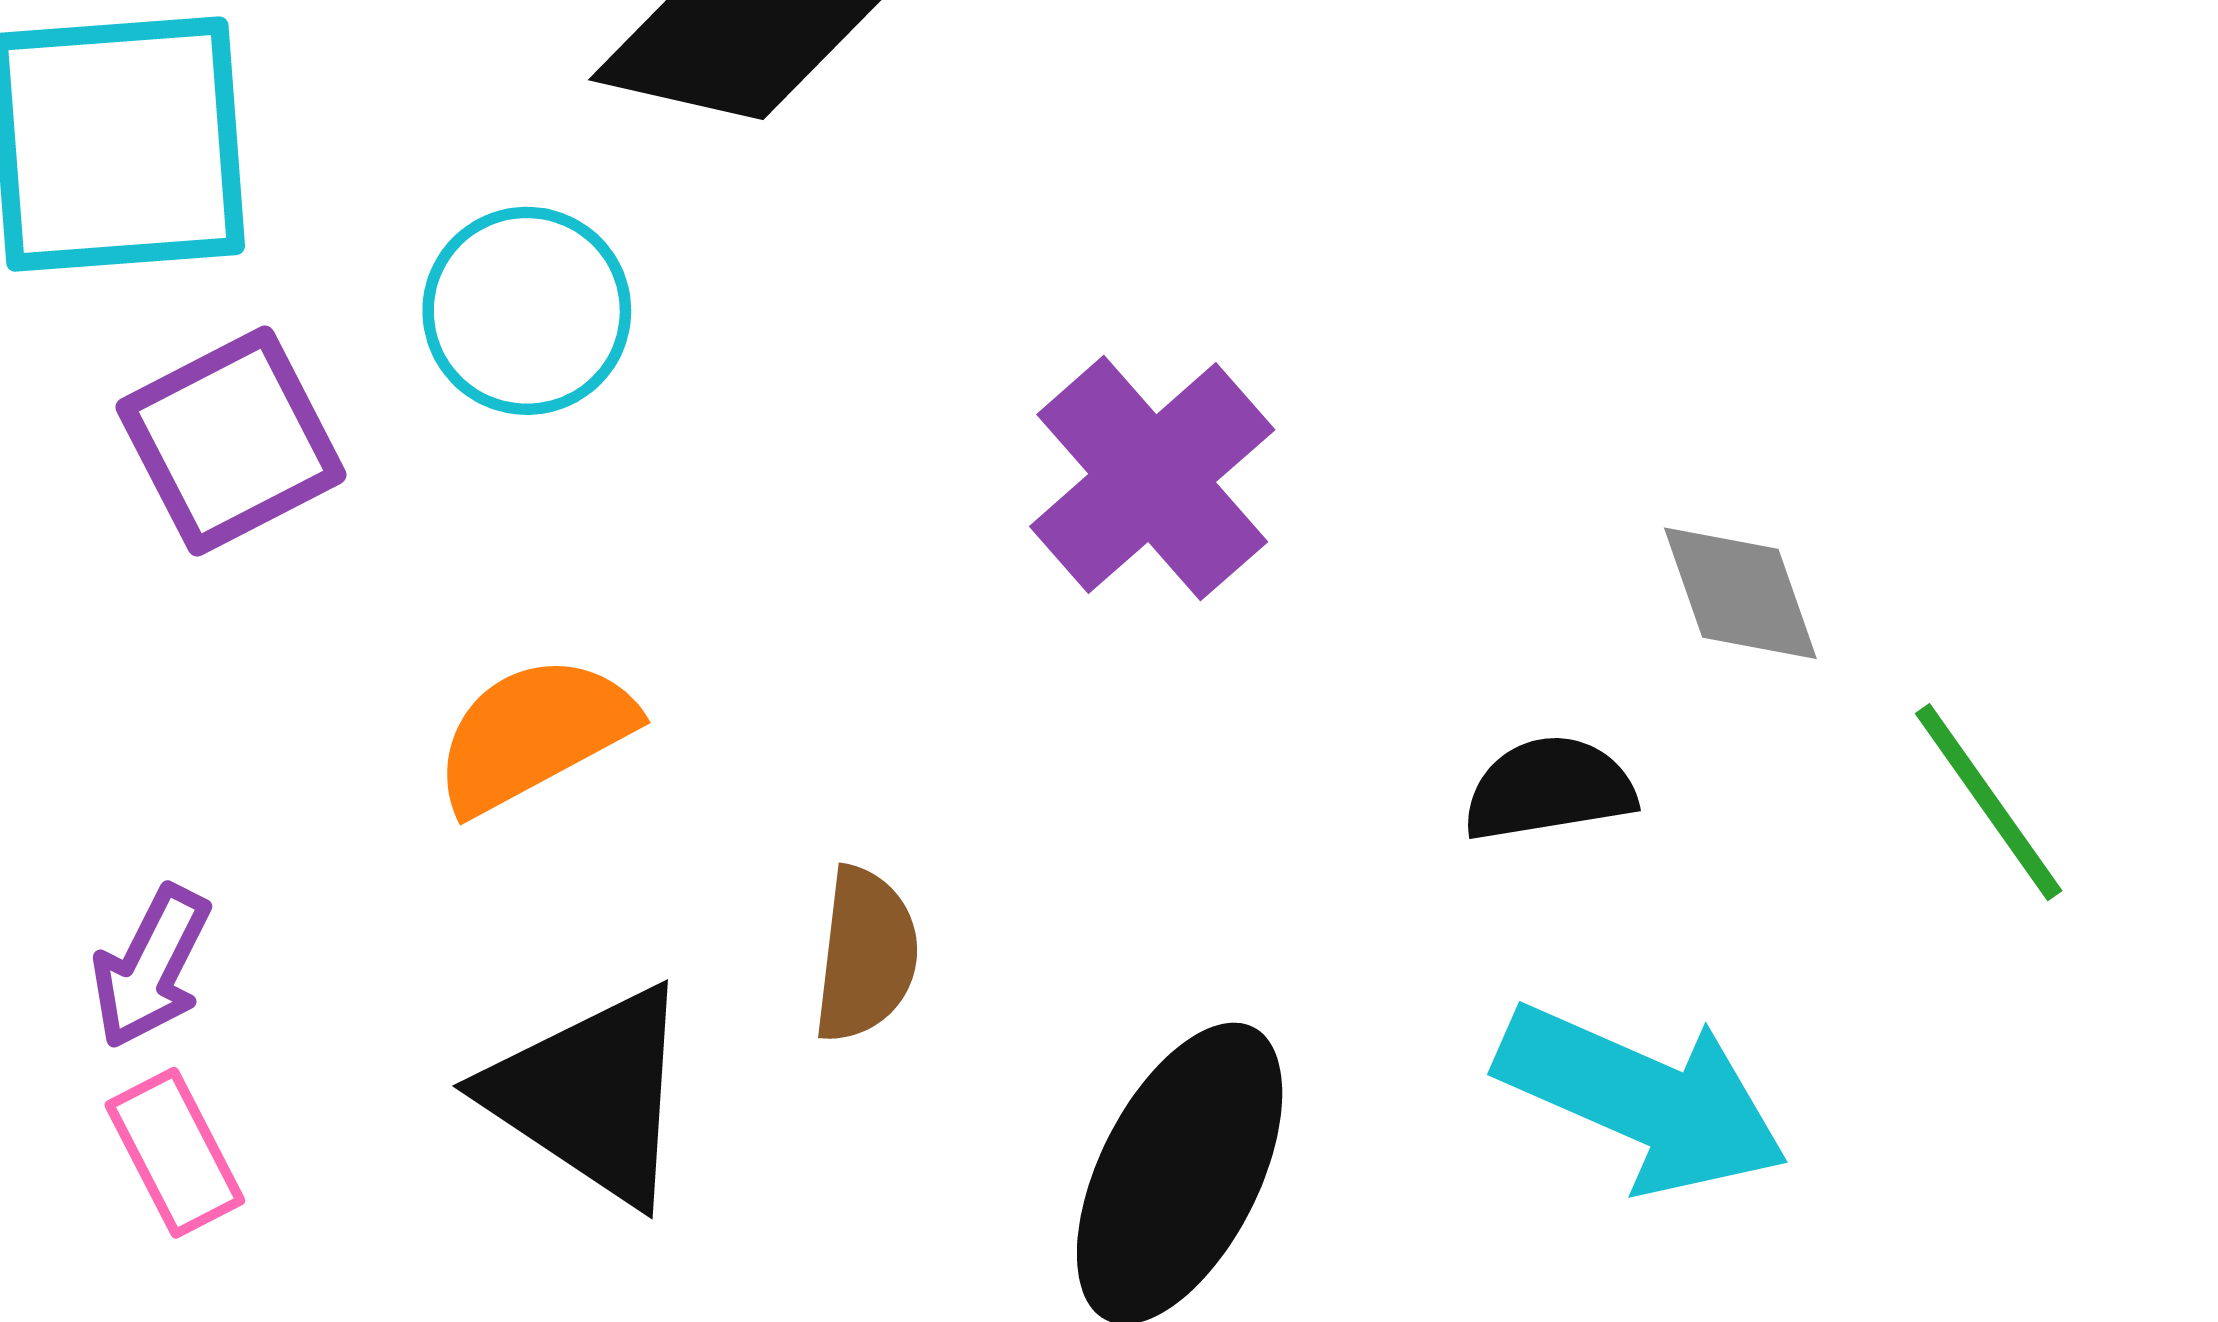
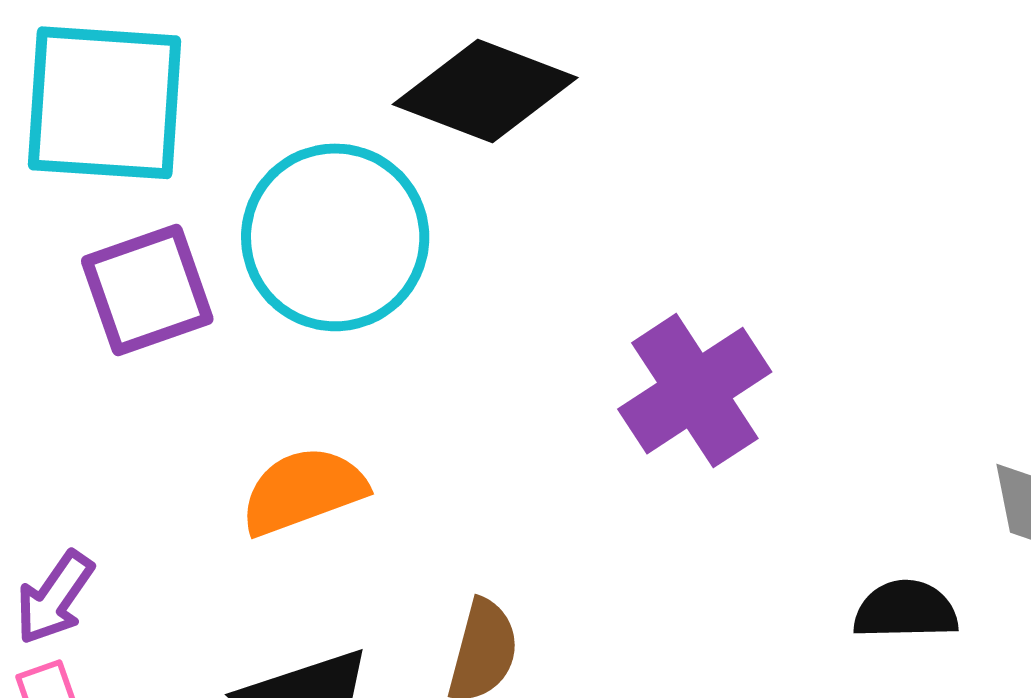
cyan circle: (527, 311) -> (335, 237), size x1.5

